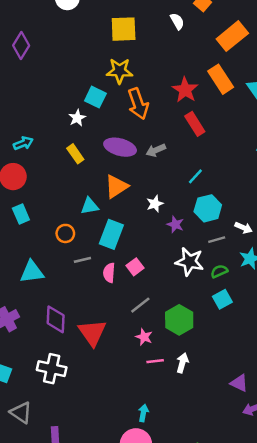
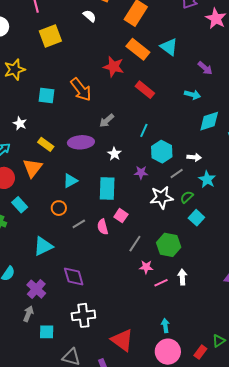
yellow star: (119, 71) -> (15, 70), moved
white star: (77, 118) -> (20, 123), moved
red rectangle: (195, 124) -> (145, 90), moved
purple ellipse: (120, 147) -> (81, 142), moved
orange triangle: (116, 187) -> (33, 168), moved
white star: (155, 204) -> (114, 154), moved
cyan rectangle: (111, 234) -> (107, 189), moved
red triangle: (92, 333) -> (122, 340), moved

